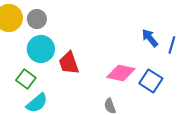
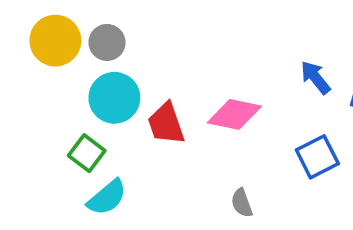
pink diamond: (121, 73) -> (234, 114), moved
blue square: (151, 81) -> (317, 157), turned 30

